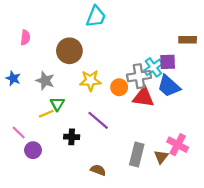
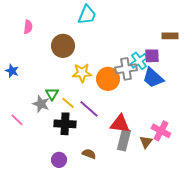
pink semicircle: (25, 38) -> (28, 27), moved
gray star: (45, 81) -> (41, 104), moved
orange circle: (119, 87) -> (108, 79), size x1.5
red triangle: (143, 97) -> (120, 124), moved
yellow line: (46, 114) -> (68, 103), moved, turned 64
black cross: (72, 137) -> (65, 124), size x1.5
purple circle: (33, 150) -> (59, 160), moved

